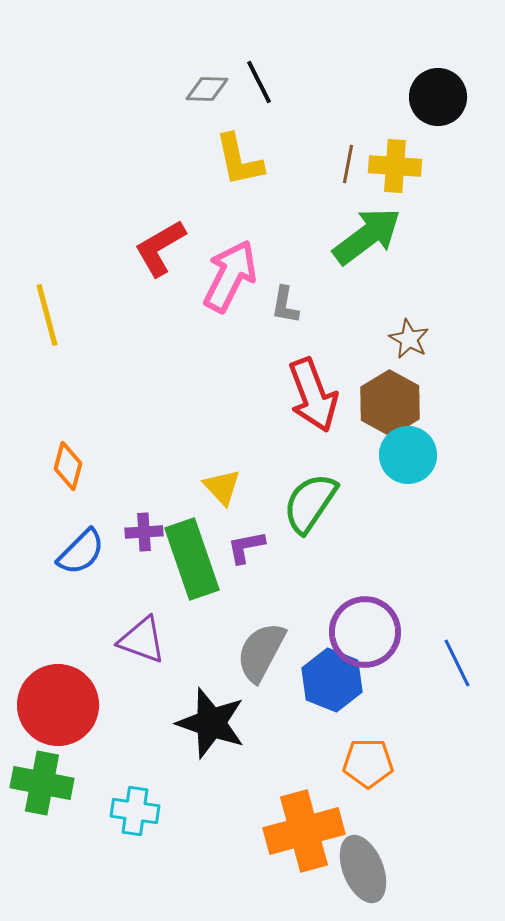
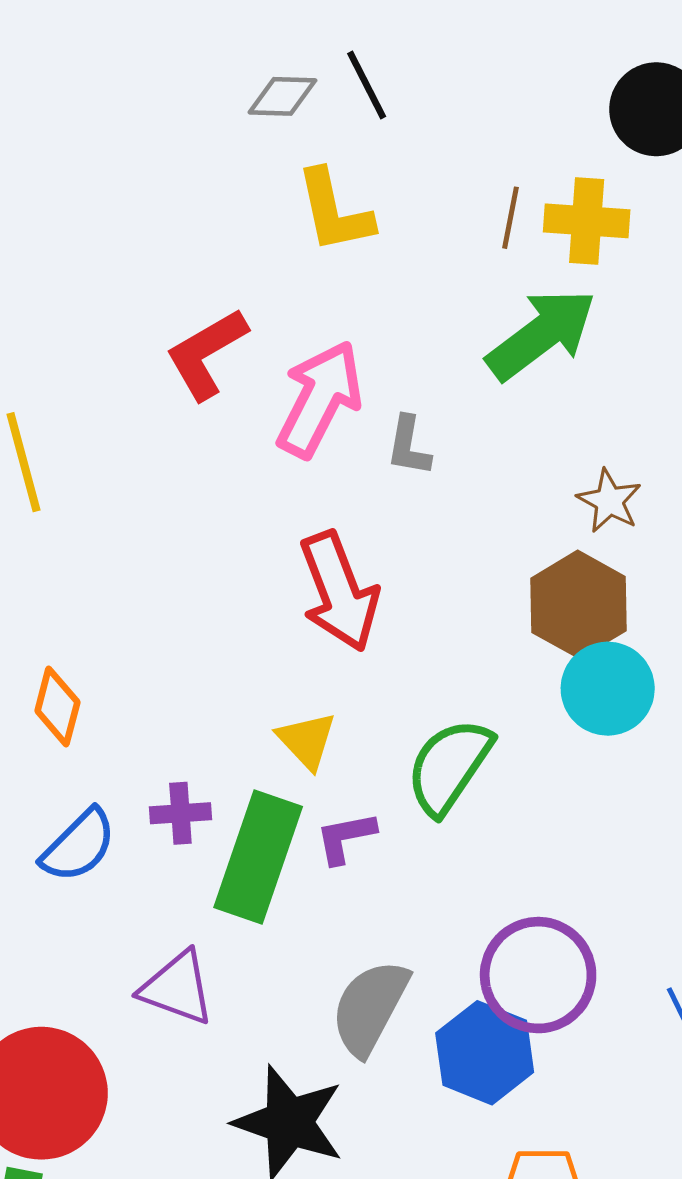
red arrow: (313, 395) -> (339, 592), moved
green rectangle: (192, 559) -> (258, 857), turned 38

